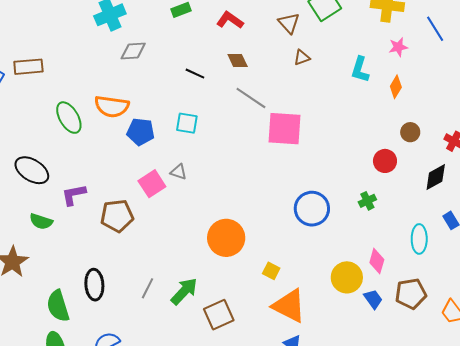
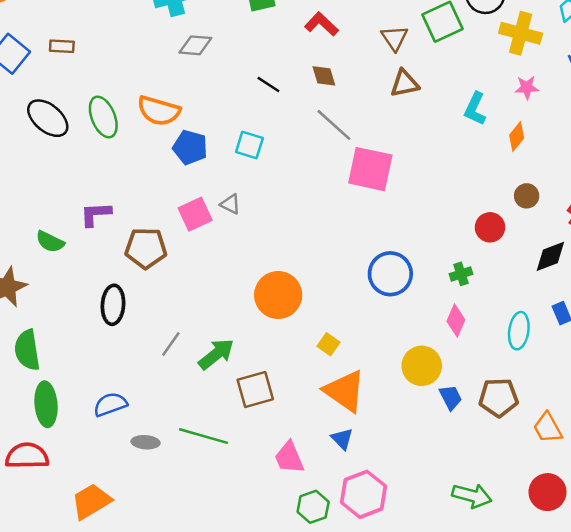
brown triangle: (302, 58) -> (405, 83), size x1.4
brown rectangle: (28, 67) -> (62, 46), size x0.7
black ellipse: (32, 170) -> (48, 118), moved
pink diamond: (377, 261) -> (456, 321), moved
black ellipse: (94, 285) -> (113, 305), moved
green semicircle: (58, 306) -> (27, 350), moved

